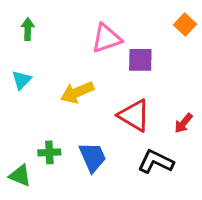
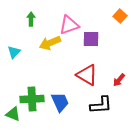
green arrow: (28, 29) -> (31, 19), moved
yellow arrow: (77, 92) -> (50, 43), moved
green cross: (49, 152) -> (32, 99), size x1.6
black L-shape: (156, 162) -> (101, 105), turned 150

